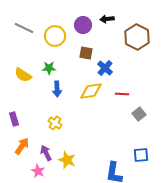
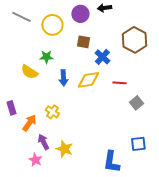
brown hexagon: (137, 37) -> (134, 40), moved
yellow semicircle: (23, 75) -> (29, 72), moved
blue arrow: (57, 89) -> (63, 78), moved
orange arrow: (22, 146) -> (29, 123), moved

